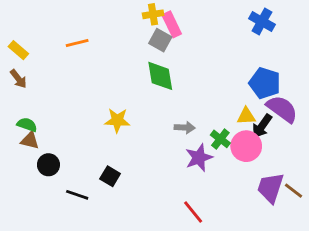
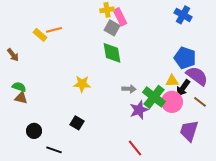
yellow rectangle: (18, 50) -> (40, 35), moved
green cross: (220, 139) -> (154, 97), size x1.6
black circle: (48, 165) -> (34, 131), moved
brown line: (293, 191) -> (200, 102), moved
black line: (77, 195) -> (54, 150), moved

